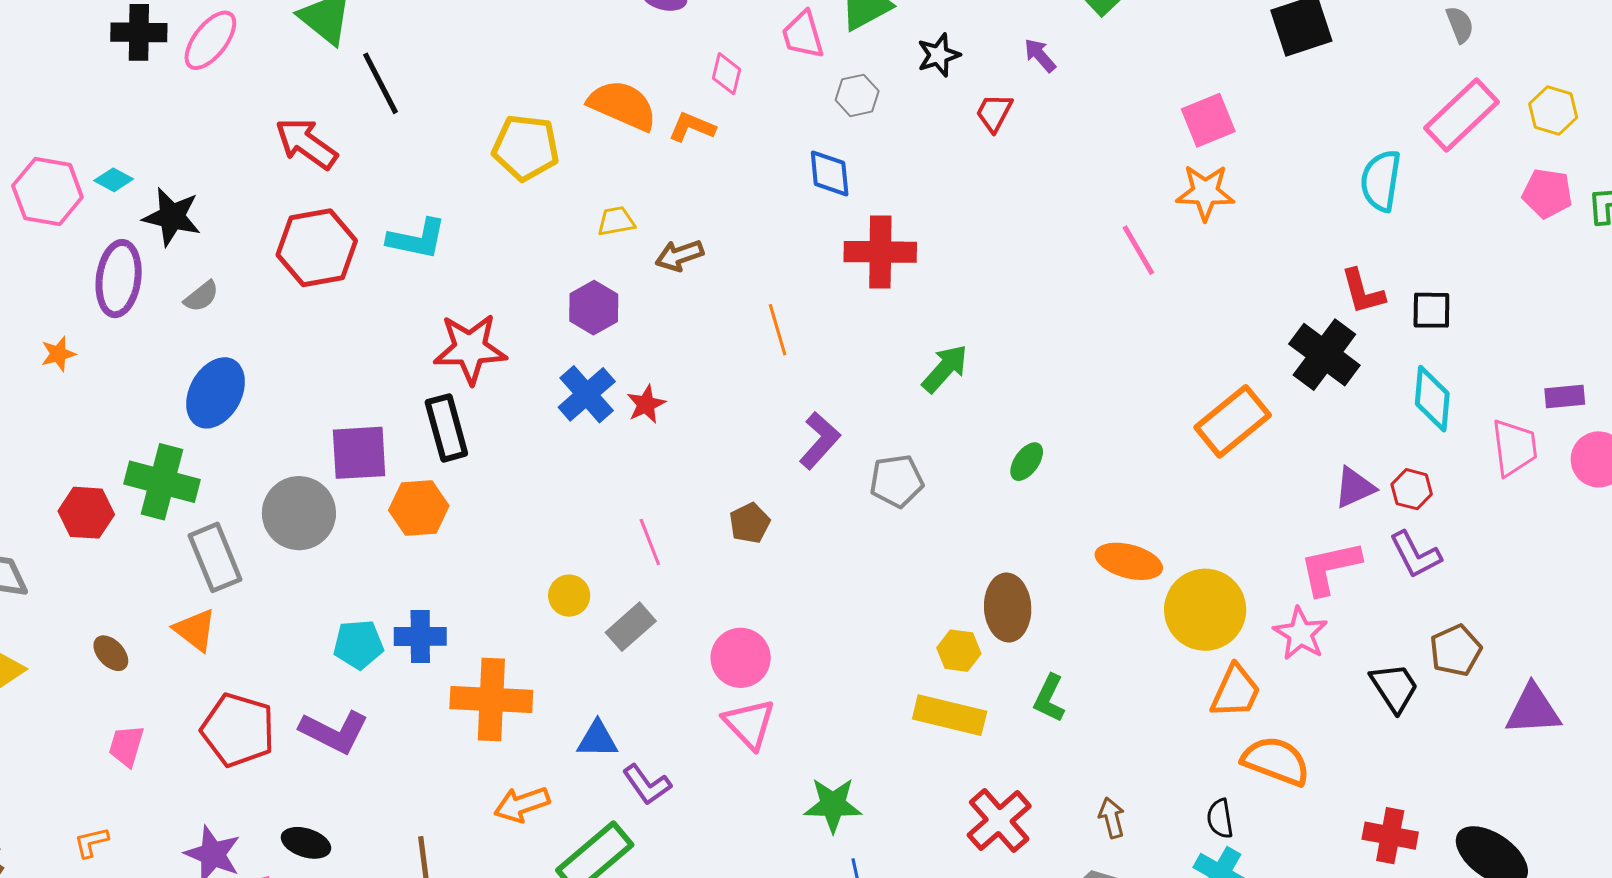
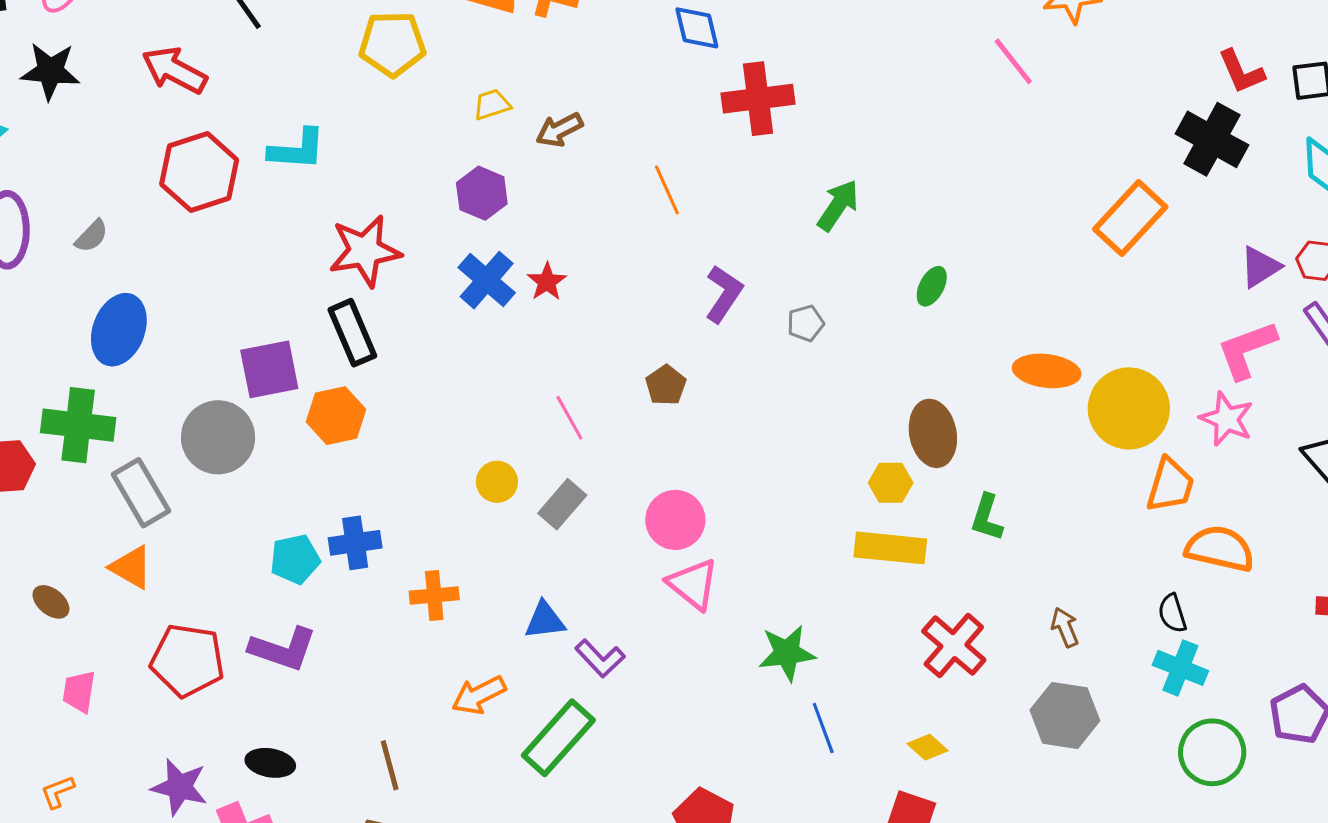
black star: (172, 217) -> (50, 71), moved
gray pentagon: (897, 481) -> (806, 323), size x0.7
orange cross: (491, 700) -> (434, 595), size x0.6

